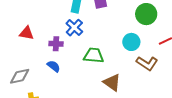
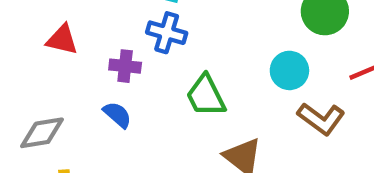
blue cross: (74, 28) -> (167, 33), turned -30
green trapezoid: (94, 55) -> (206, 96), turned -125

